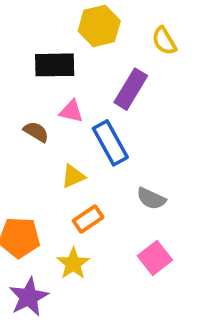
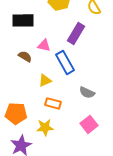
black rectangle: (55, 65) -> (23, 20), moved
orange rectangle: (88, 219) -> (53, 103), turned 49
yellow star: (73, 264) -> (45, 127), turned 30

